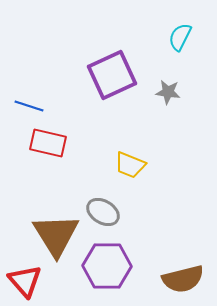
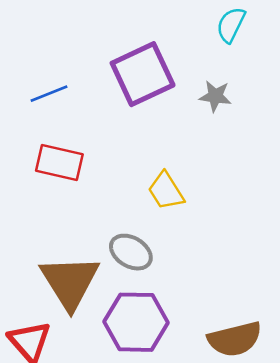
blue line: (29, 106) -> (49, 94), moved, turned -40
yellow trapezoid: (130, 165) -> (166, 191), turned 36

